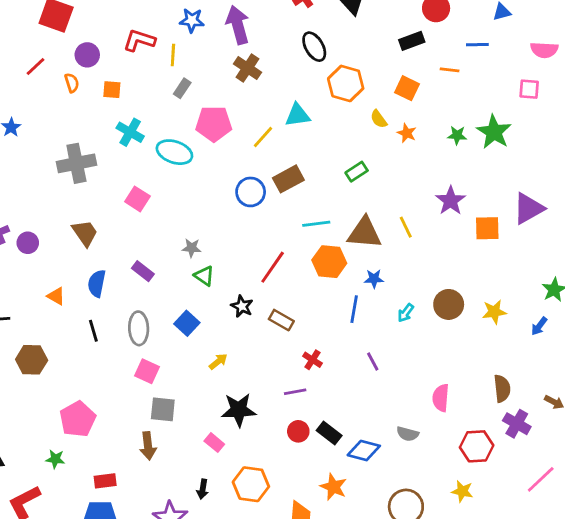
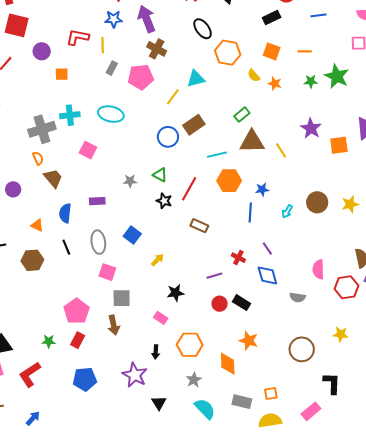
orange line: (450, 70) -> (305, 51), moved
orange semicircle: (72, 83) -> (38, 158), moved
pink pentagon: (214, 124) -> (141, 77), moved
cyan cross: (130, 132) -> (70, 115), moved, turned -30
brown triangle: (364, 233) -> (252, 142), moved
purple rectangle: (143, 271) -> (97, 201), turned -35
green triangle: (204, 276) -> (160, 175), moved
black star: (242, 306) -> (164, 201), moved
brown hexagon: (32, 360) -> (32, 260), moved
red cross: (312, 360) -> (238, 258), moved
black star: (239, 410) -> (175, 293), size x0.7
pink pentagon: (78, 419) -> (77, 311), moved
red hexagon: (477, 446) -> (346, 287), moved
blue diamond: (364, 451) -> (267, 275), moved, turned 65
red rectangle: (105, 481) -> (78, 340), moved, turned -49

